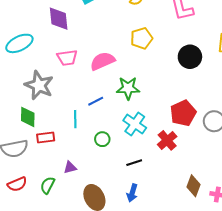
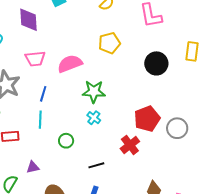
blue line: (96, 101) -> (43, 94), moved, turned -49
cyan cross: (135, 124) -> (94, 118), moved, size x0.6

